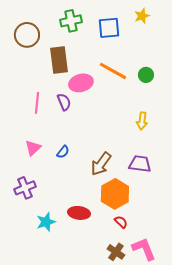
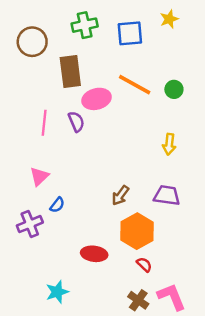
blue semicircle: (63, 152) -> (57, 205), moved
brown arrow: (101, 164) -> (120, 195), size x0.7
cyan star: (46, 222) -> (57, 292), moved

